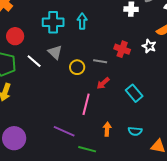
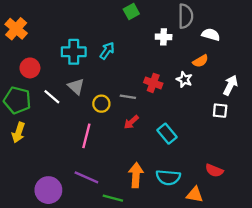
cyan arrow: (82, 21) -> (107, 51), turned 35
pink line: (86, 104) -> (86, 136), moved
orange arrow: (107, 129) -> (136, 175), size x1.5
cyan semicircle: (135, 131) -> (168, 177), size x1.5
purple circle: (14, 138) -> (48, 190), moved

